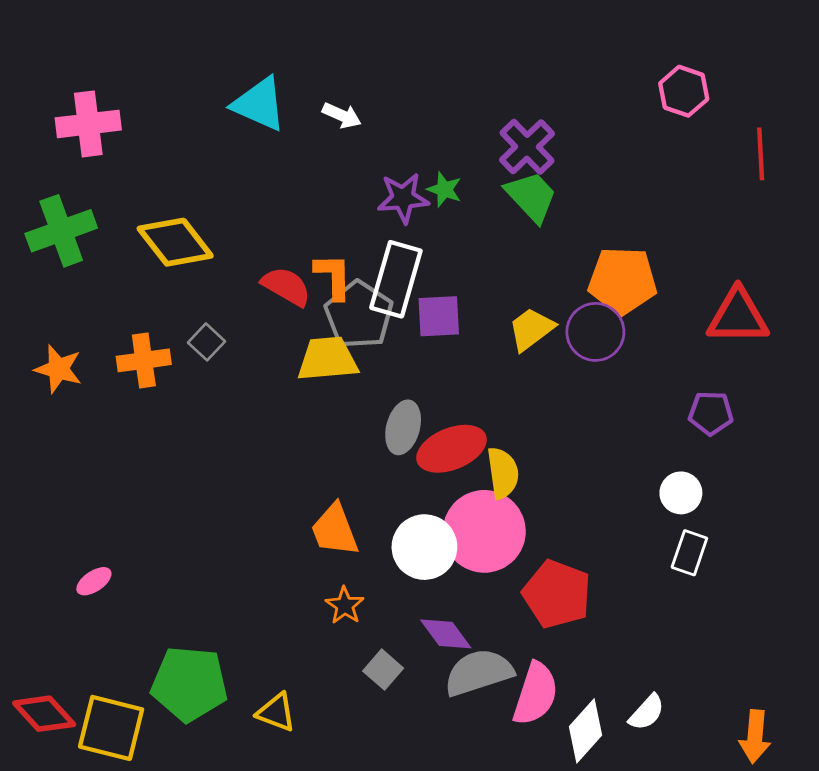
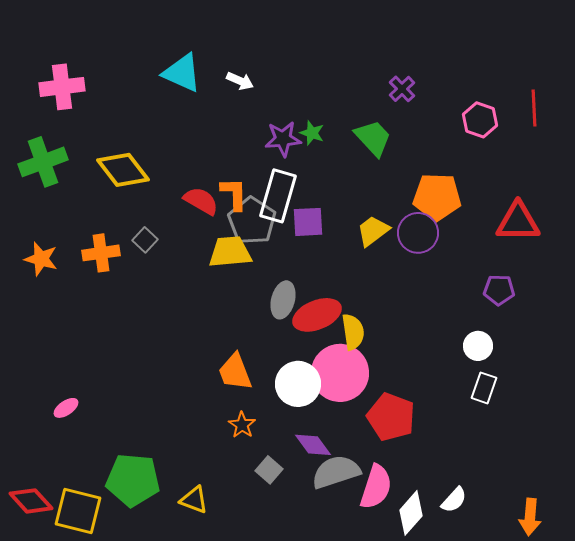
pink hexagon: (684, 91) -> (480, 120), moved
purple cross: (527, 147) -> (402, 89), moved, size x0.7

